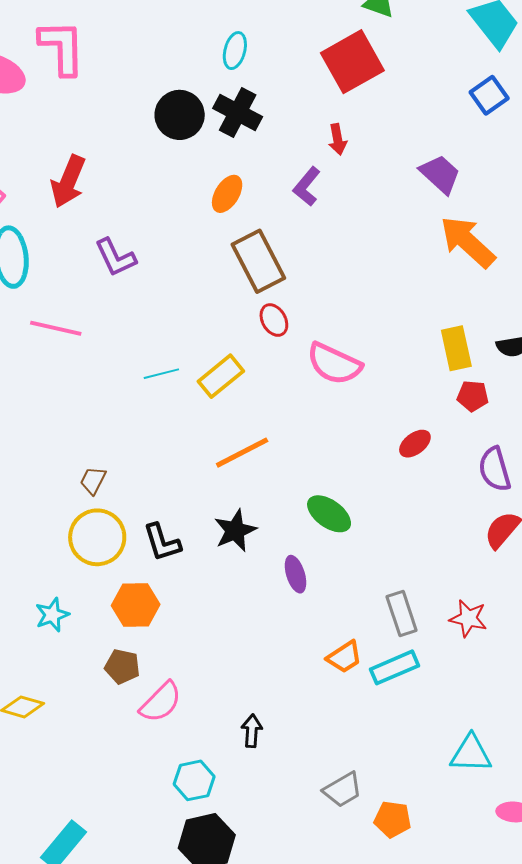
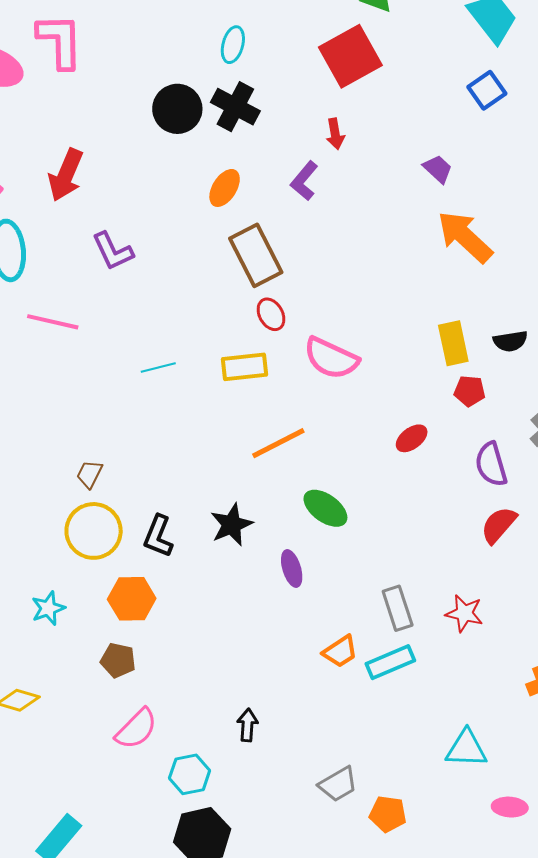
purple trapezoid: (440, 174) -> (438, 169), size x0.7
yellow rectangle: (221, 376) -> (245, 367), moved, turned 33
orange line: (242, 453) -> (278, 443), moved
black L-shape: (162, 542) -> (158, 536), turned 39
pink semicircle: (161, 702) -> (136, 729), moved

